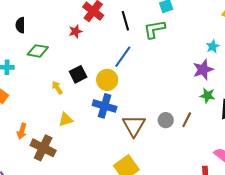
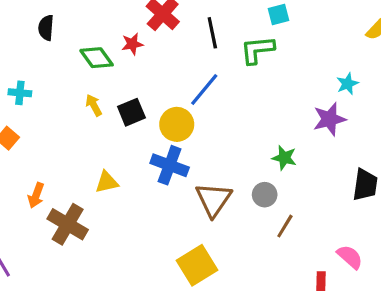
green diamond: (38, 51) -> (97, 58), moved, turned 40
yellow arrow: (57, 88) -> (94, 105), moved
green star: (207, 96) -> (284, 158), moved
brown line: (187, 120) -> (285, 226), moved

